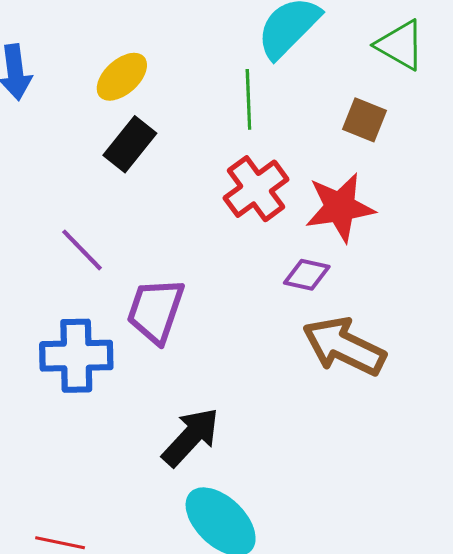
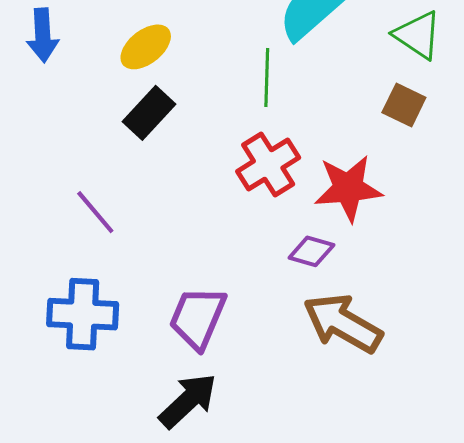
brown square: (365, 120) -> (404, 105), moved
purple trapezoid: (156, 311) -> (198, 318), moved

